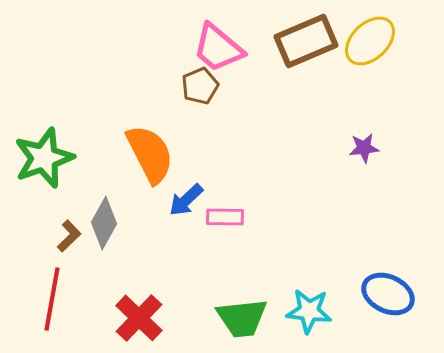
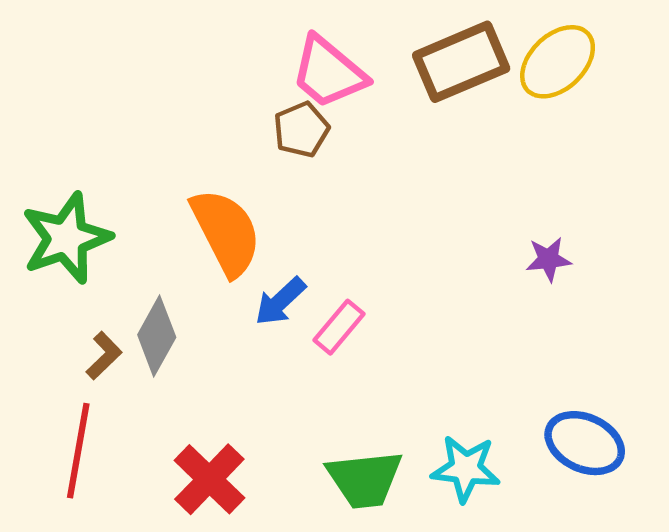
purple star: (364, 148) -> (548, 259), moved
pink rectangle: (225, 217) -> (339, 327), turned -51

